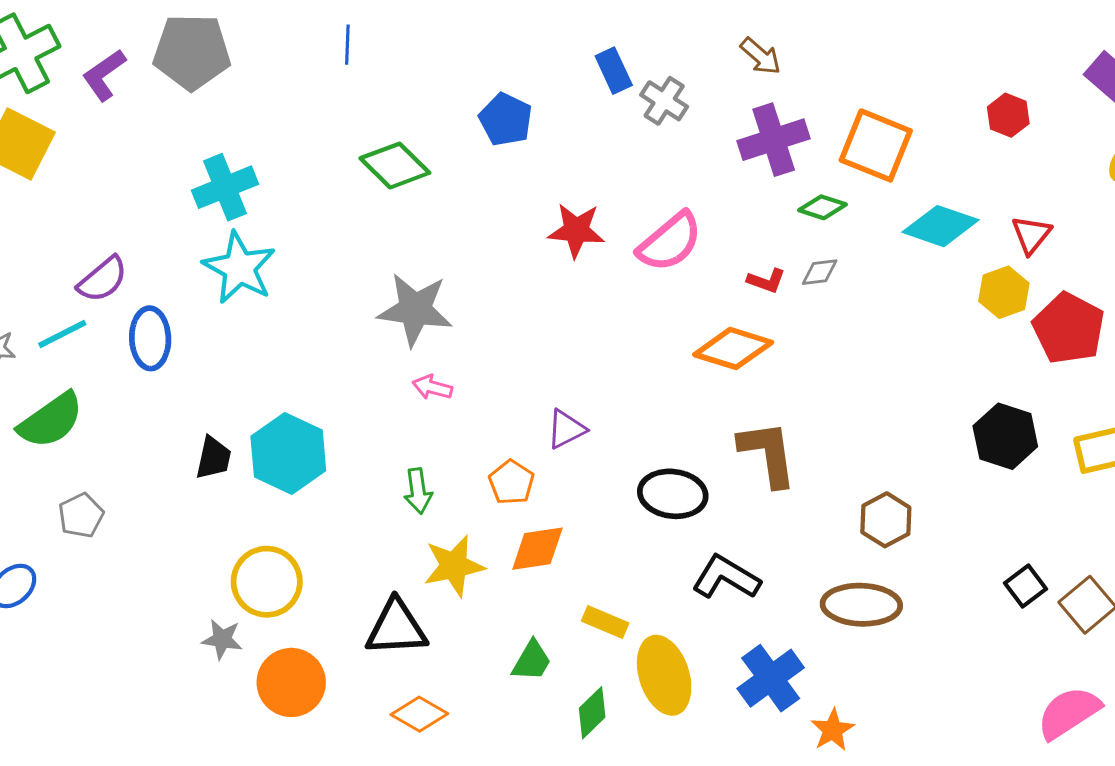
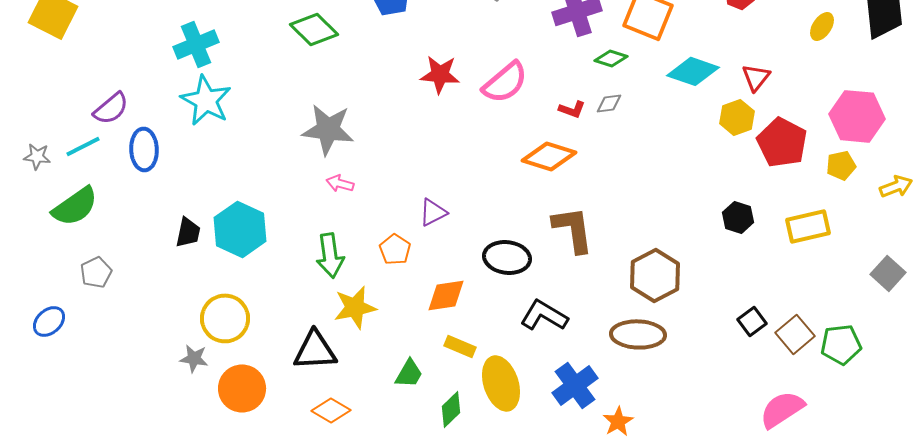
black hexagon: (1005, 436) -> (738, 217), size x0.7
green arrow: (418, 491) -> (330, 255), size x1.4
brown hexagon: (886, 520) -> (655, 275), size x1.4
orange diamond: (537, 549) -> (446, 295), moved

